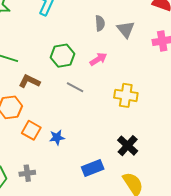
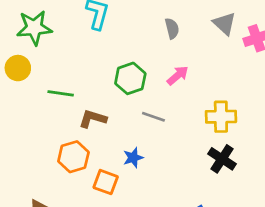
gray triangle: (126, 29) -> (224, 24), moved
blue star: (57, 137) -> (133, 158), moved
black cross: (128, 146) -> (222, 159), moved

